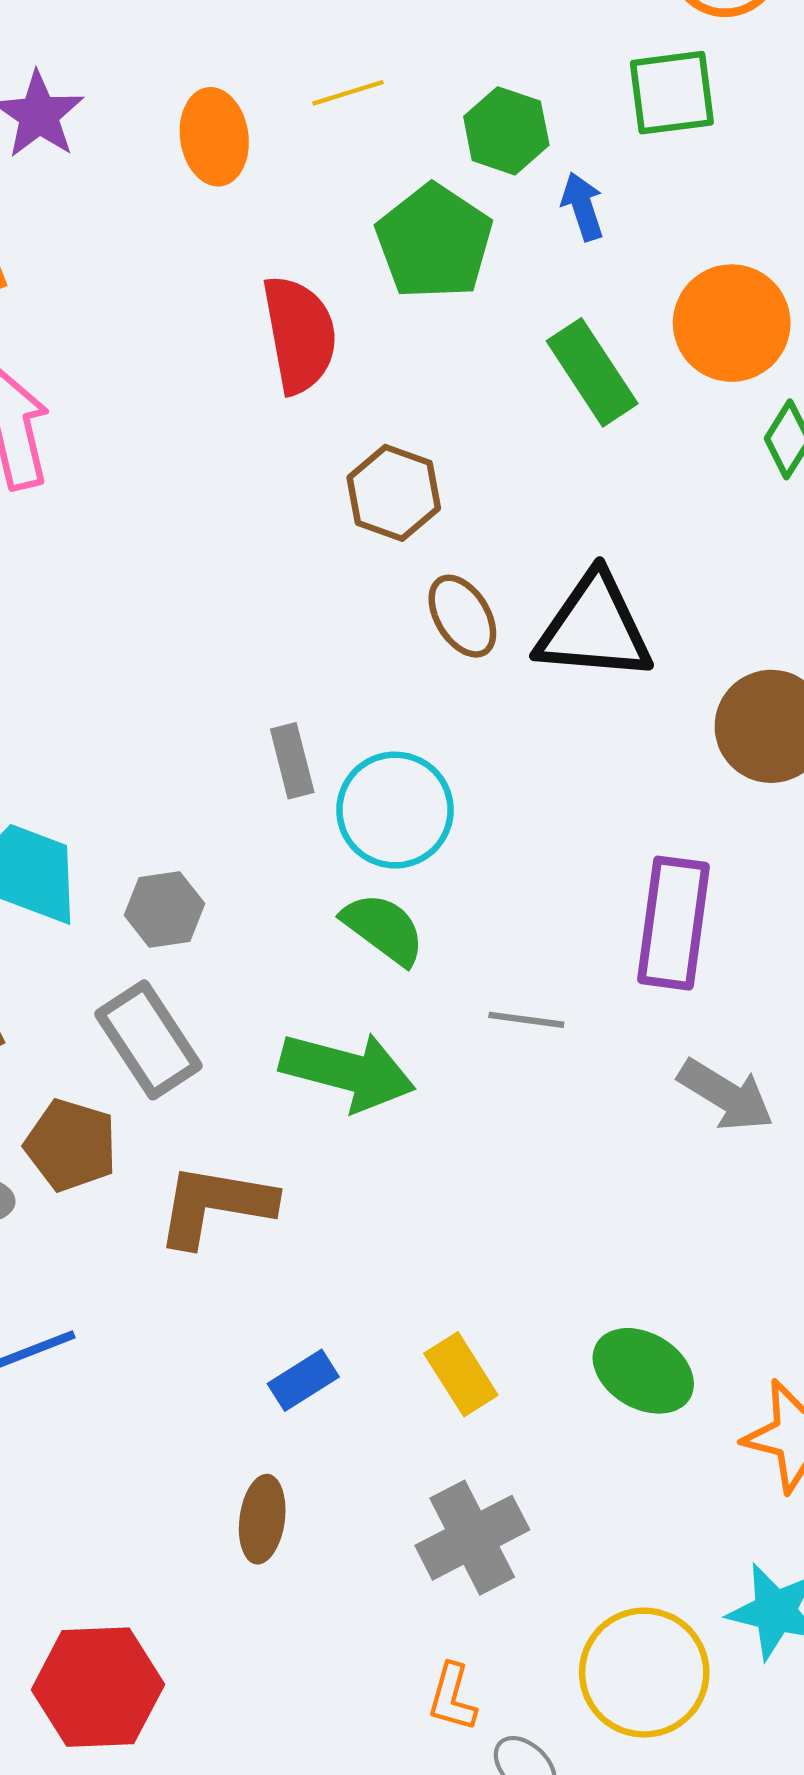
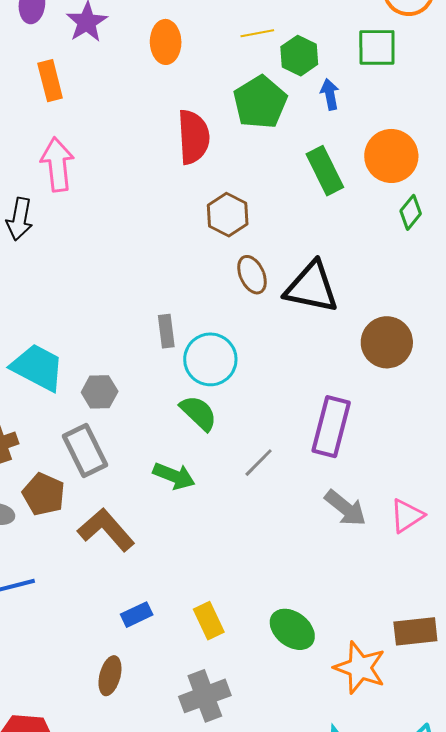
yellow line: (348, 93) -> (257, 33), moved
gray line: (526, 1020) -> (259, 463), turned -60
green arrow: (347, 1071) -> (174, 476), size x0.7
brown L-shape: (215, 1205) -> (106, 530), turned 32

